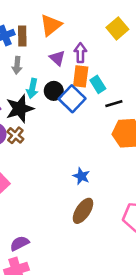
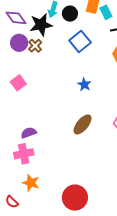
blue square: (72, 99) -> (80, 41), moved
brown ellipse: (83, 211) -> (83, 124), moved

